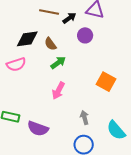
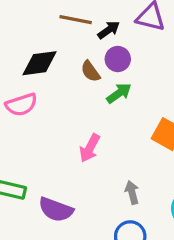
purple circle: (85, 35) -> (118, 59), moved
brown semicircle: (50, 44) -> (90, 71), moved
green arrow: (58, 63) -> (119, 93), moved

